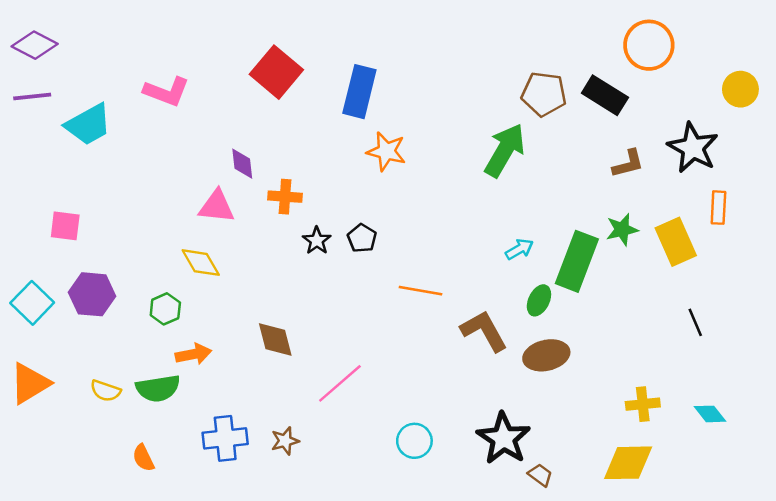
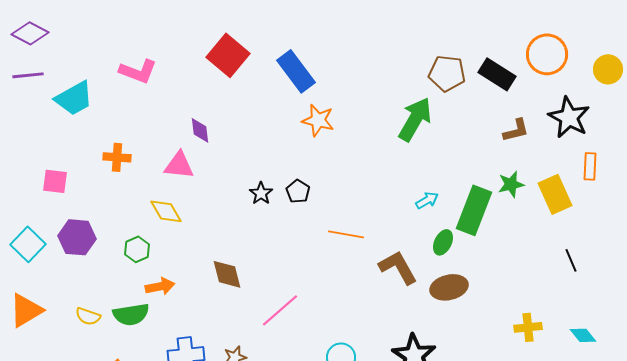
orange circle: (649, 45) -> (547, 54), moved
blue rectangle: (359, 92) -> (296, 71), turned -51
orange cross: (285, 197) -> (117, 157), moved

